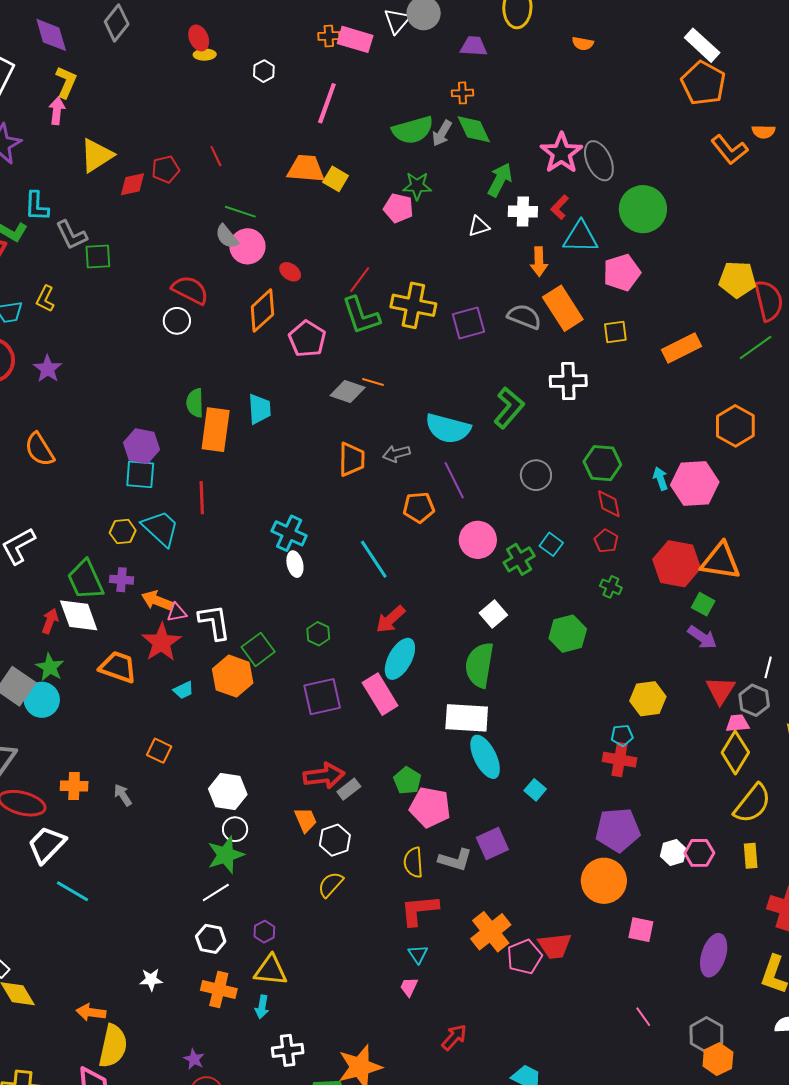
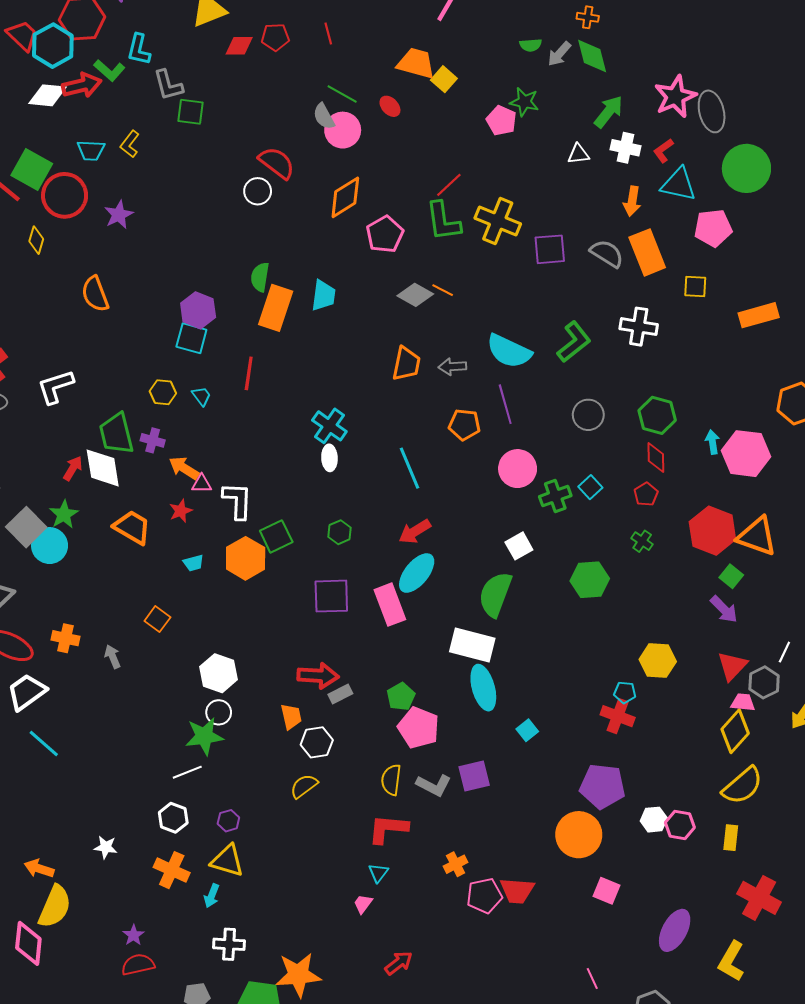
green semicircle: (413, 130) -> (531, 45), size x0.5
red ellipse: (290, 272) -> (390, 106), moved
cyan trapezoid: (161, 528) -> (201, 396), size x0.5
red star: (161, 642) -> (181, 511), size x0.6
orange cross: (491, 932) -> (456, 864), size x0.6

